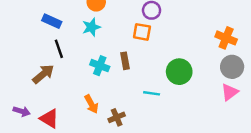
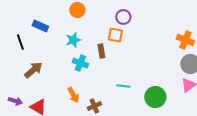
cyan star: (91, 27) -> (73, 40), moved
black line: (59, 49) -> (20, 42), moved
brown rectangle: (125, 61) -> (101, 51), moved
green circle: (179, 72) -> (155, 97), moved

